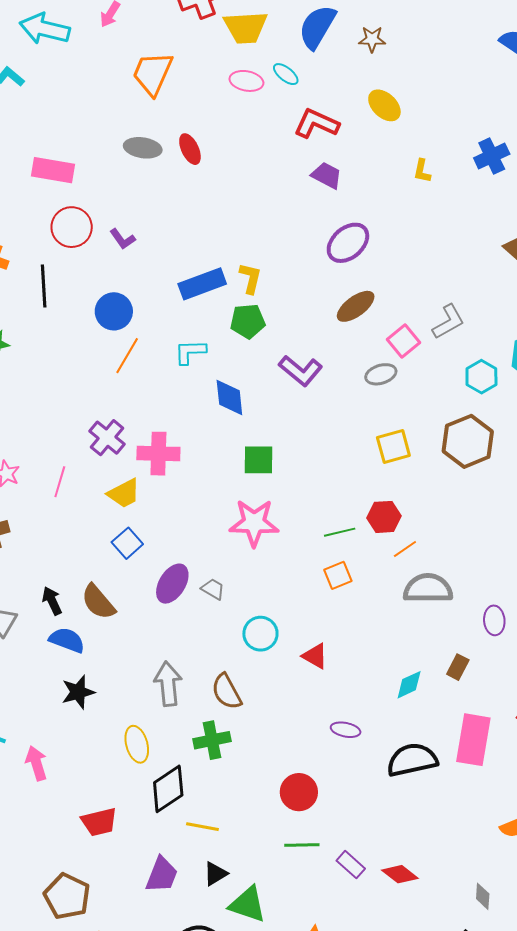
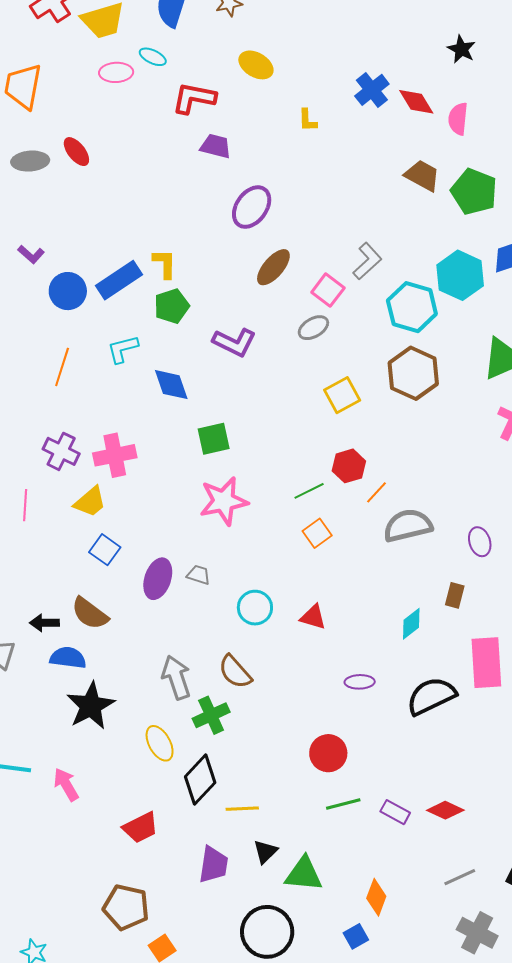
blue circle: (114, 311) -> (68, 291), moved
cyan hexagon: (481, 377) -> (412, 307), size x1.5
black arrow: (52, 601) -> (44, 623), turned -52
black star: (78, 692) -> (91, 706), size x1.4
green cross: (212, 740) -> (211, 715), moved

